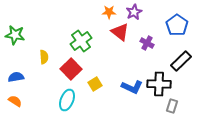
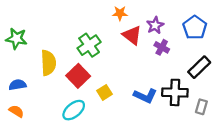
purple star: (134, 12) -> (155, 25), moved
yellow semicircle: (44, 57) -> (48, 63), size x1.6
cyan ellipse: (67, 100) -> (74, 110), turned 30
gray rectangle: (172, 106) -> (201, 107), moved

